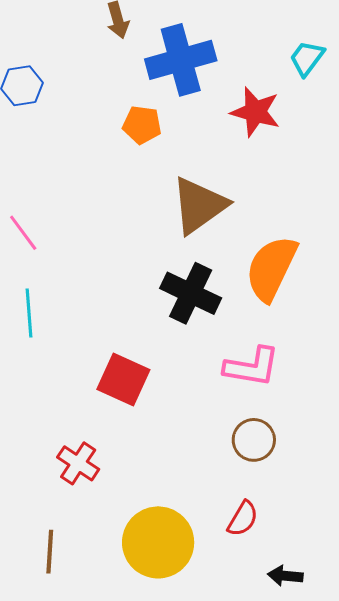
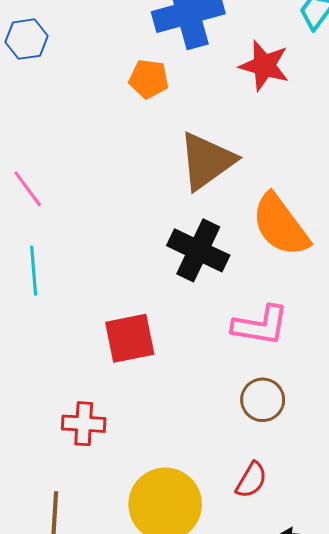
orange semicircle: (271, 268) -> (280, 225), turned -62
red square: (123, 379) -> (130, 338), turned -36
red cross: (78, 463) -> (84, 424), turned -30

